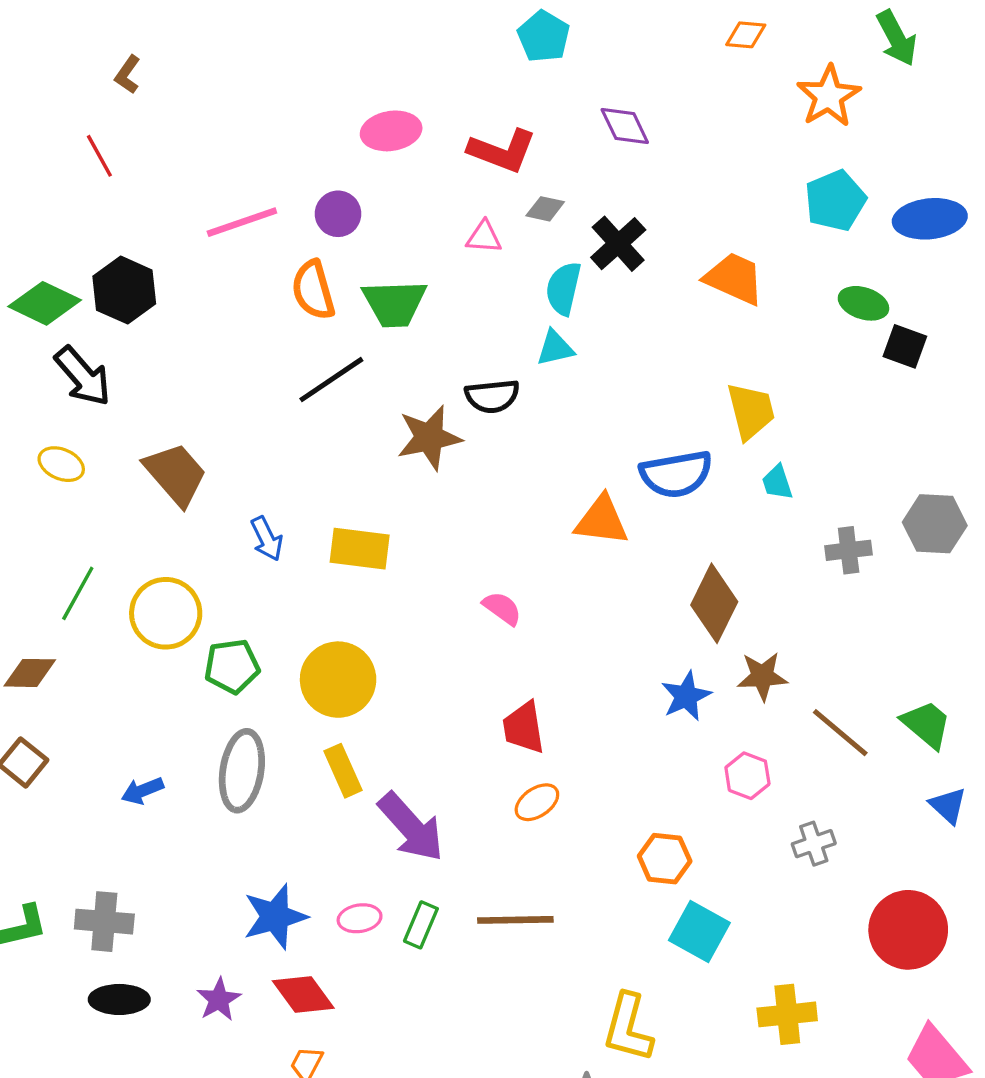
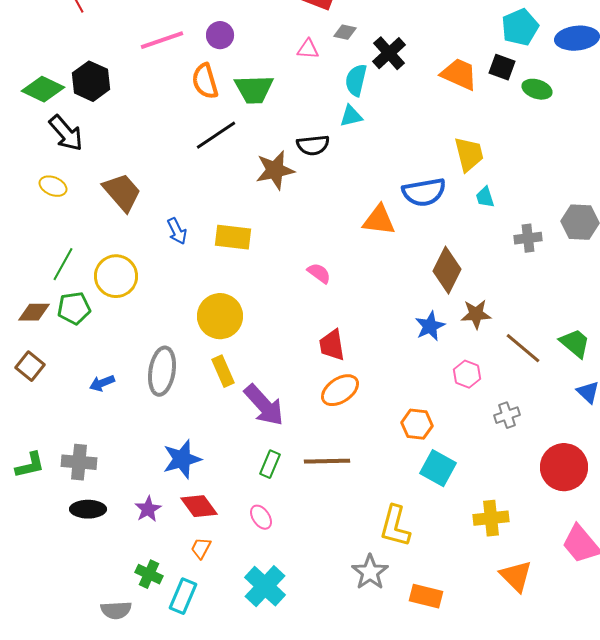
black square: (905, 346) -> (502, 67), moved
green pentagon: (232, 666) -> (74, 308), moved
orange ellipse: (537, 802) -> (340, 390), size x1.4
pink ellipse: (360, 918) -> (261, 517), moved, turned 65

